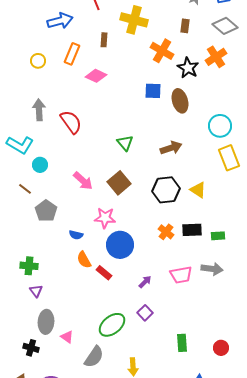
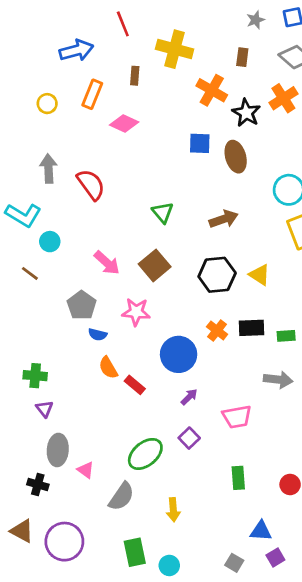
gray pentagon: (46, 211) -> (82, 305), moved
blue circle: (120, 245) -> (179, 354), moved
pink trapezoid: (181, 275) -> (237, 417), moved

